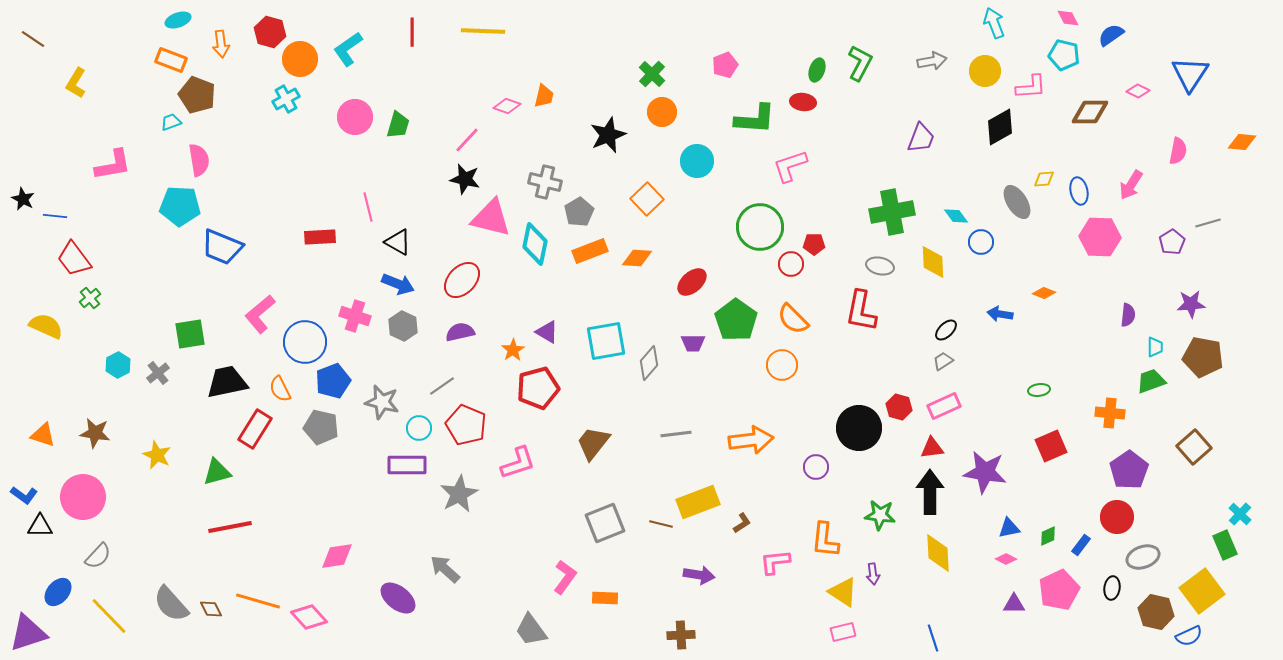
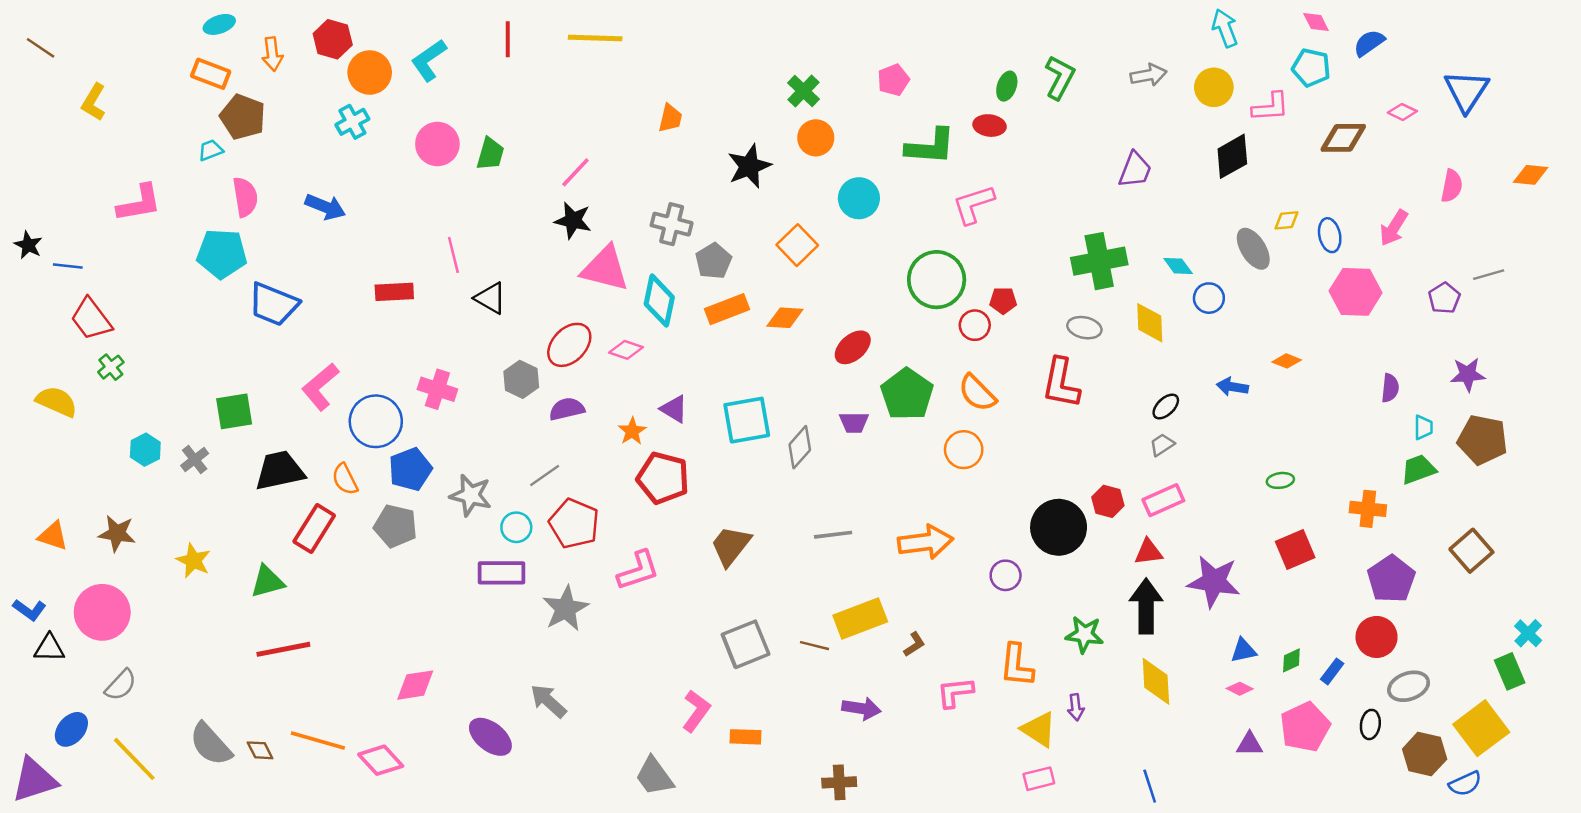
pink diamond: (507, 106) -> (626, 350), moved
blue arrow: (398, 284) -> (325, 207), moved
gray hexagon: (403, 326) -> (521, 379), moved
red pentagon: (538, 388) -> (663, 478), turned 30

